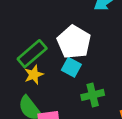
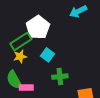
white pentagon: (74, 42) -> (38, 27), moved

